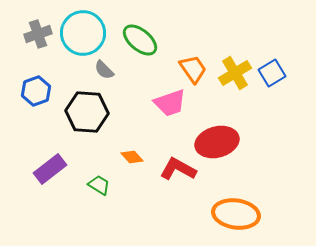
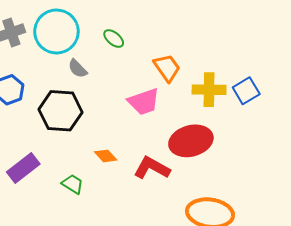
green ellipse: (140, 40) -> (114, 39), size x0.6
yellow cross: (235, 73) -> (209, 90), moved, turned 32
blue square: (272, 73) -> (246, 91), moved

